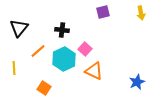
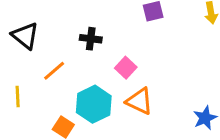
black triangle: (19, 28) -> (25, 36), turned -30
cyan hexagon: (64, 59) -> (94, 104), moved

